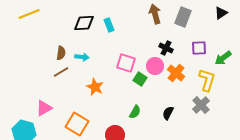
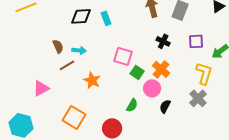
brown semicircle: (61, 53) -> (58, 46), turned -32
pink circle: (155, 66) -> (152, 88), moved
brown line: (61, 72) -> (67, 65), moved
orange cross: (176, 73) -> (161, 69), moved
pink triangle: (44, 108) -> (41, 88), moved

